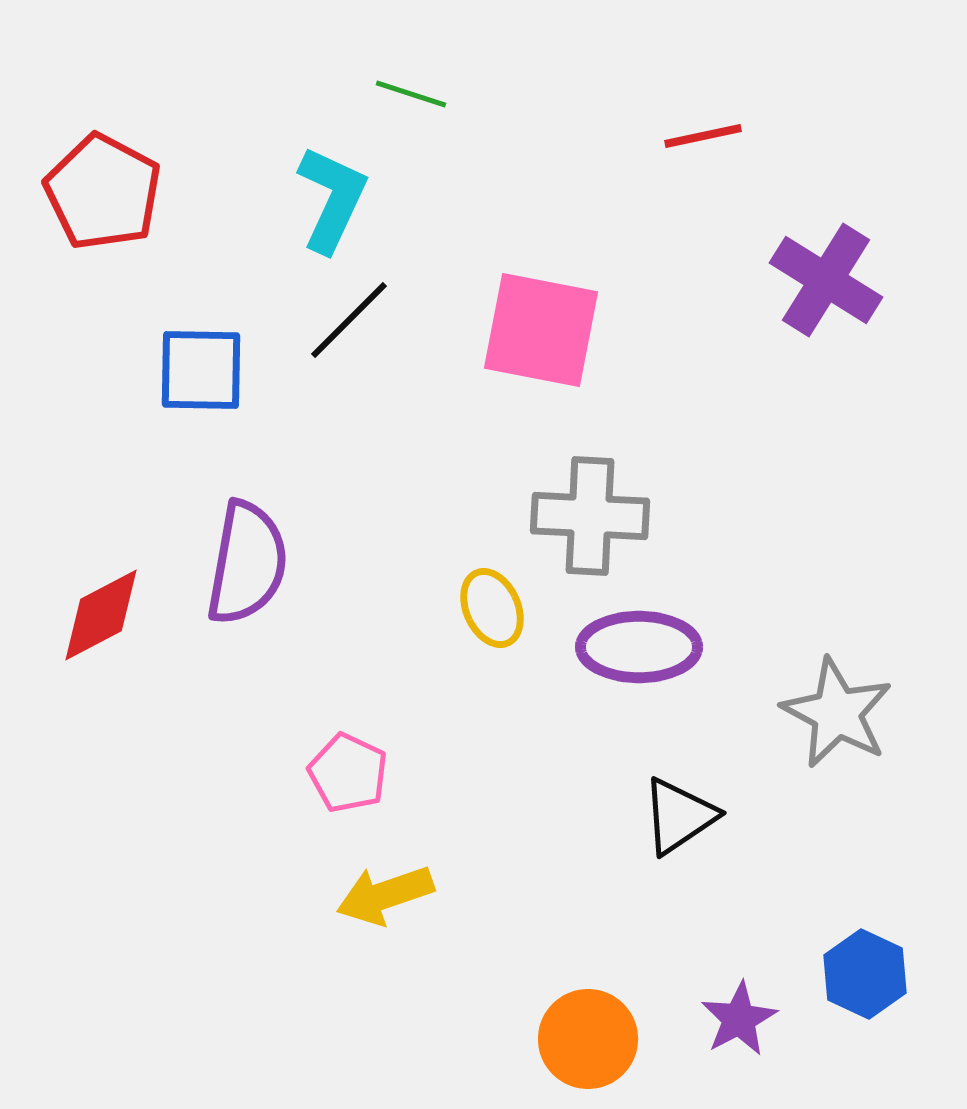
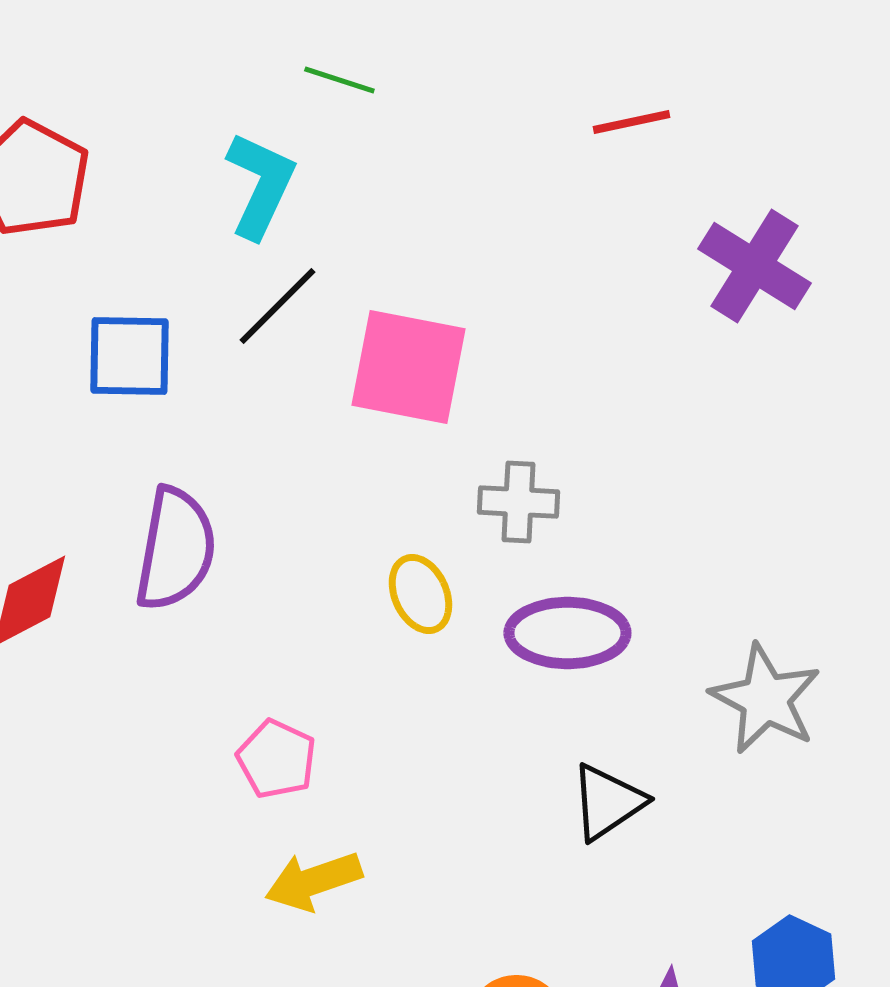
pink square: (541, 330) -> (408, 367), moved
gray cross: (590, 516) -> (518, 502), size x0.7

